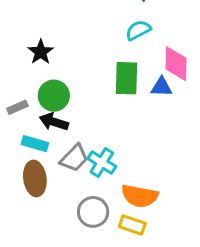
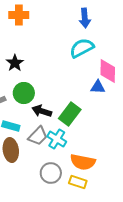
cyan semicircle: (138, 30) -> (82, 48), size x1.4
green rectangle: (127, 78) -> (70, 114), moved, turned 35
black arrow: (54, 122) -> (42, 111), moved

